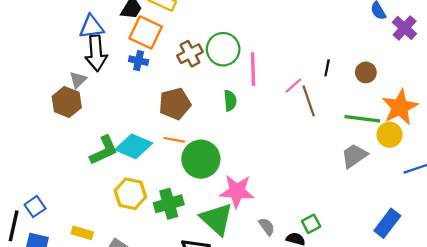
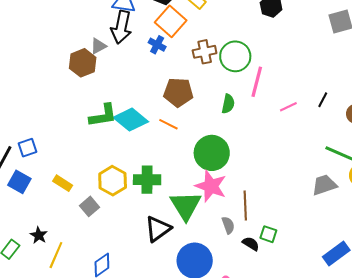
brown line: (309, 101) -> (245, 205), moved
green circle: (201, 159) -> (212, 153), moved
yellow hexagon: (130, 194) -> (113, 181), moved
green square: (311, 224) -> (268, 234), turned 30

